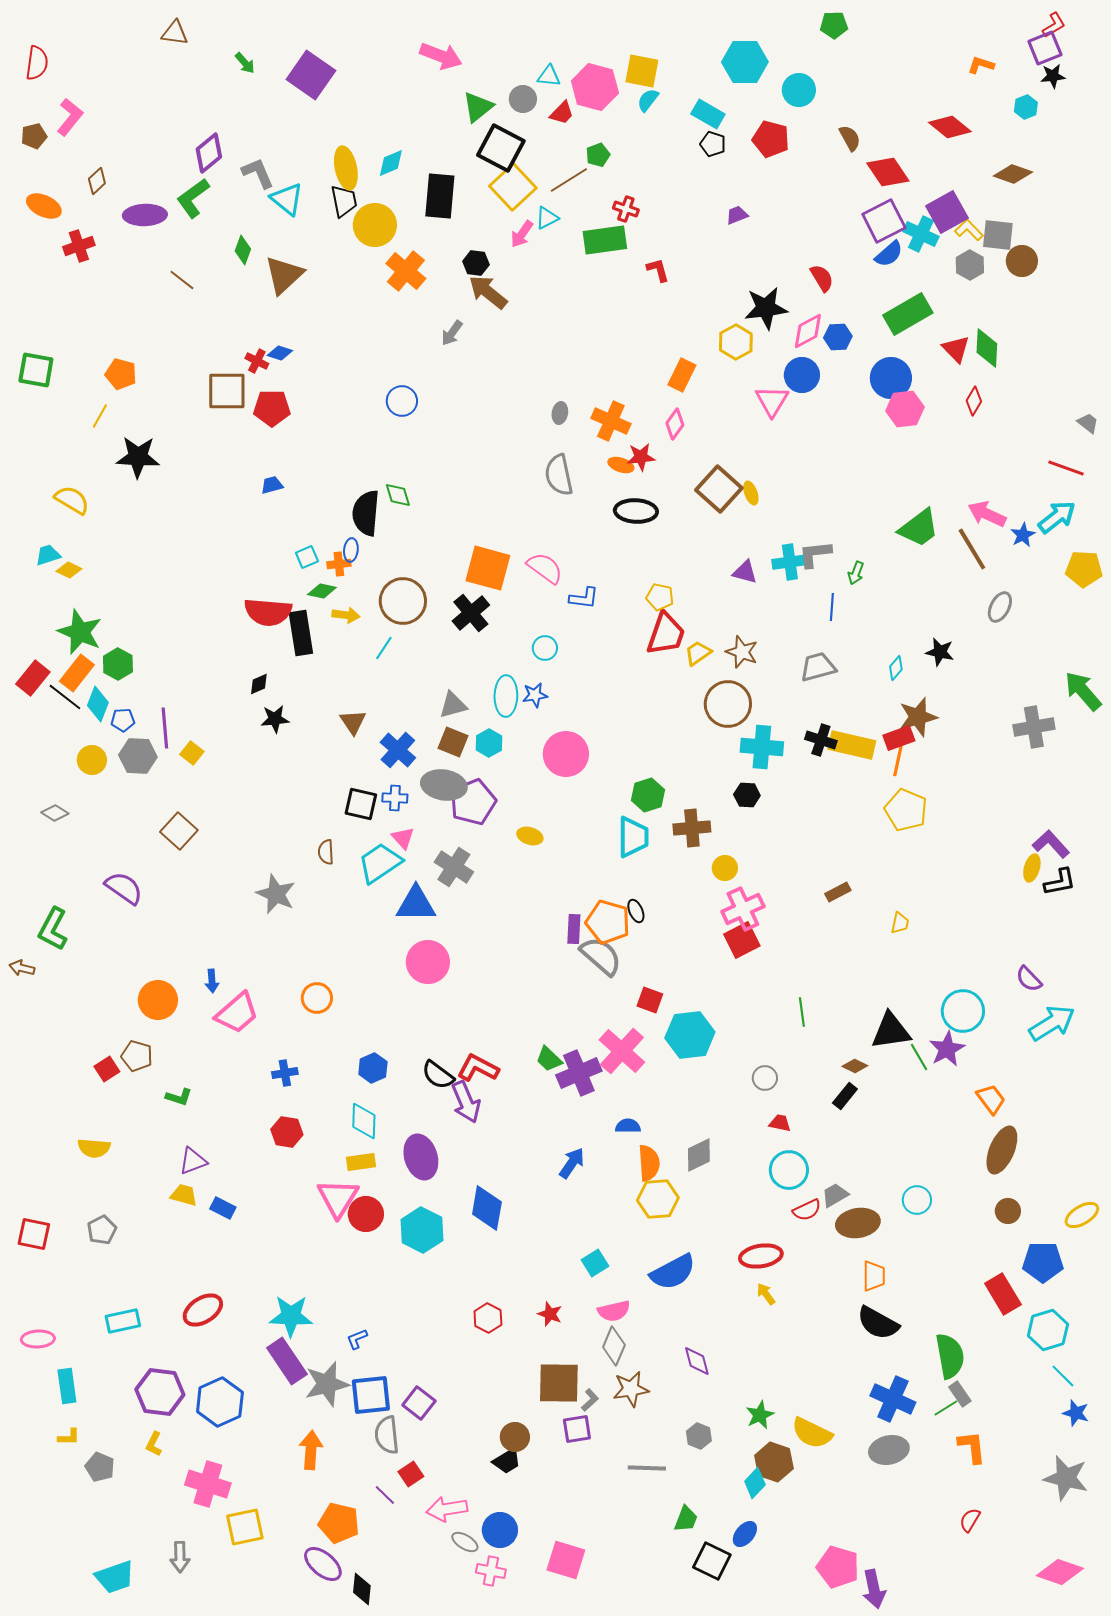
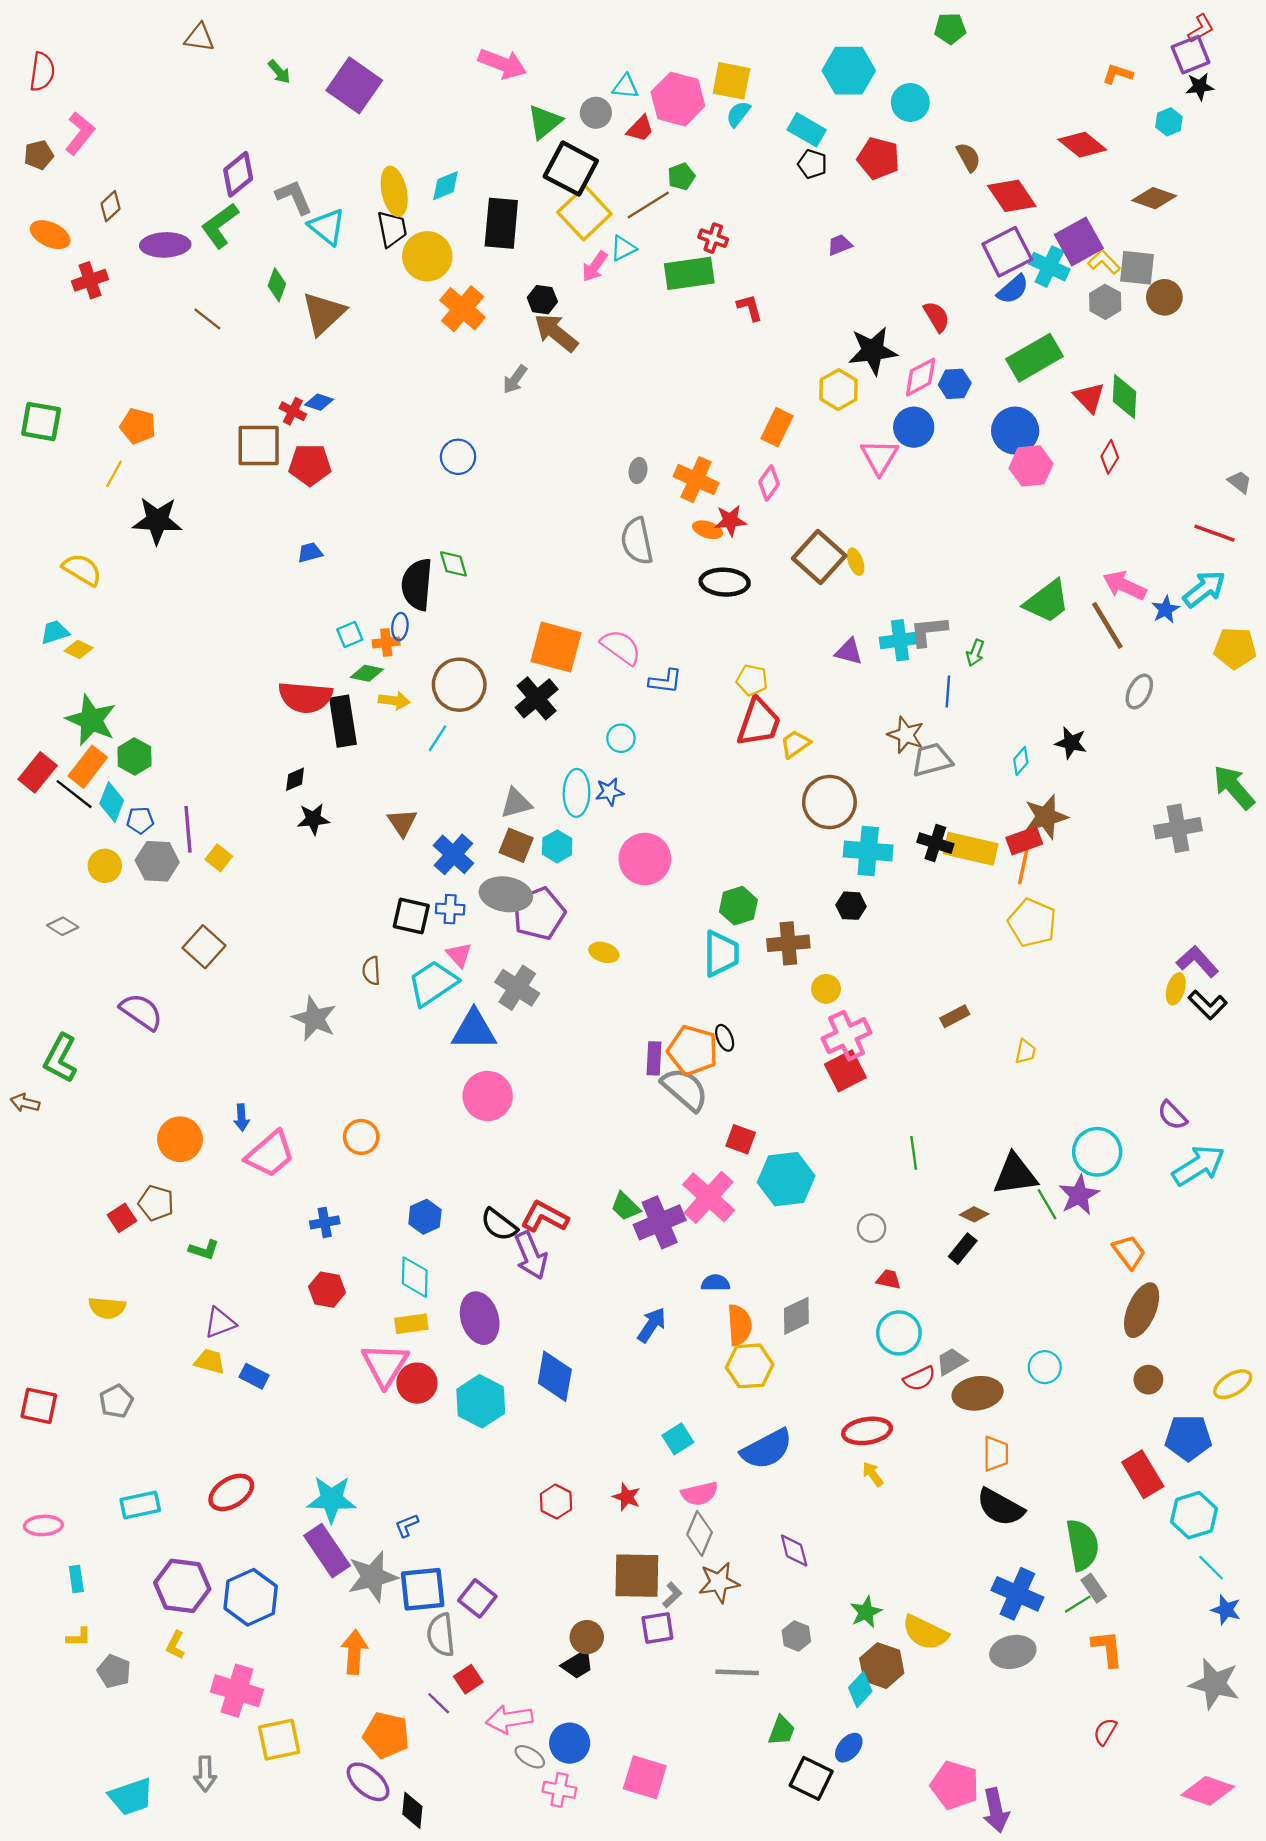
brown star: (742, 652) -> (906, 735), moved
black L-shape: (1060, 882) -> (1208, 1005), turned 56
cyan rectangle: (67, 1386) -> (76, 1579), size x0.7

